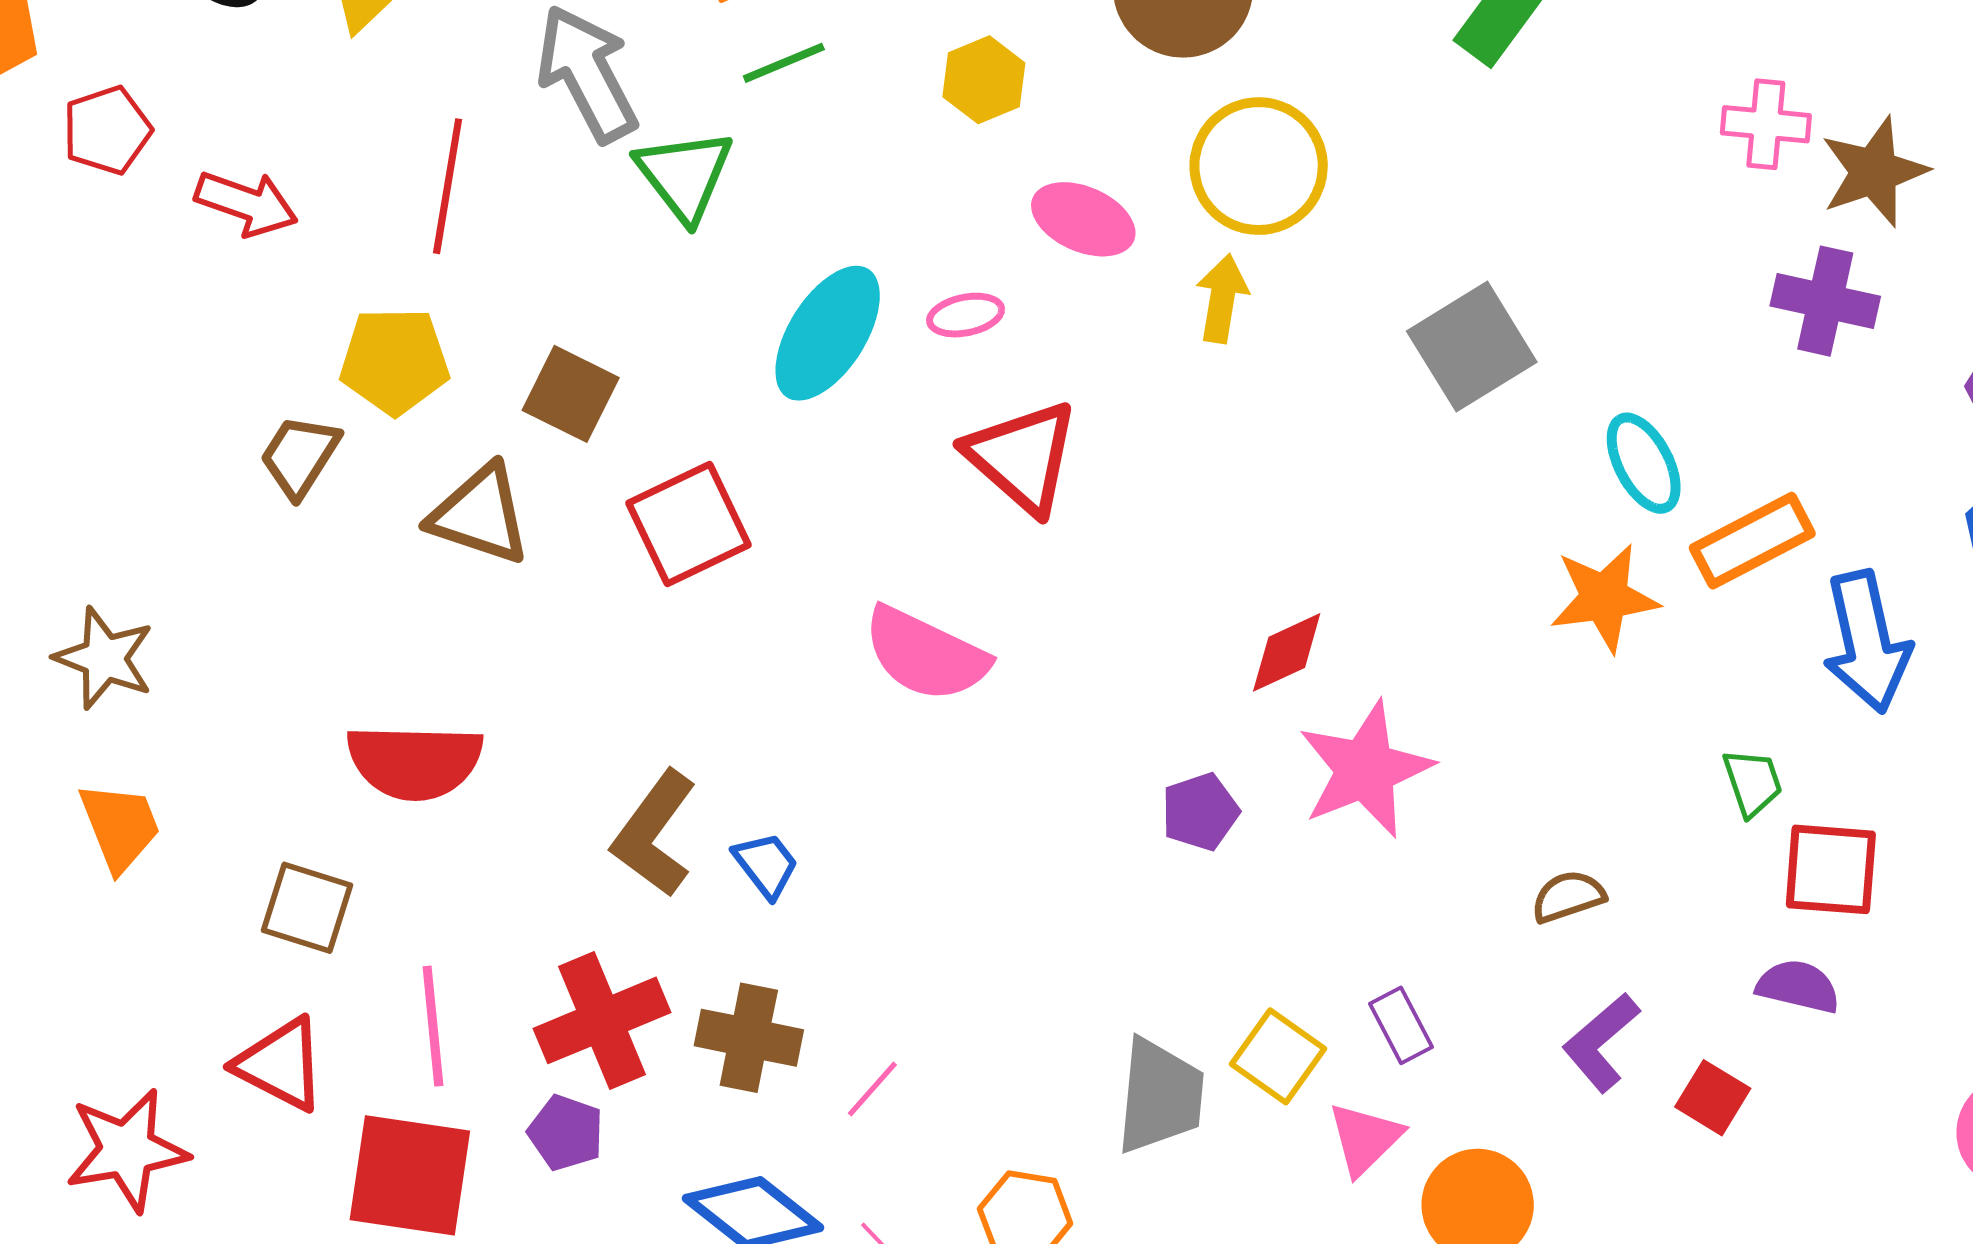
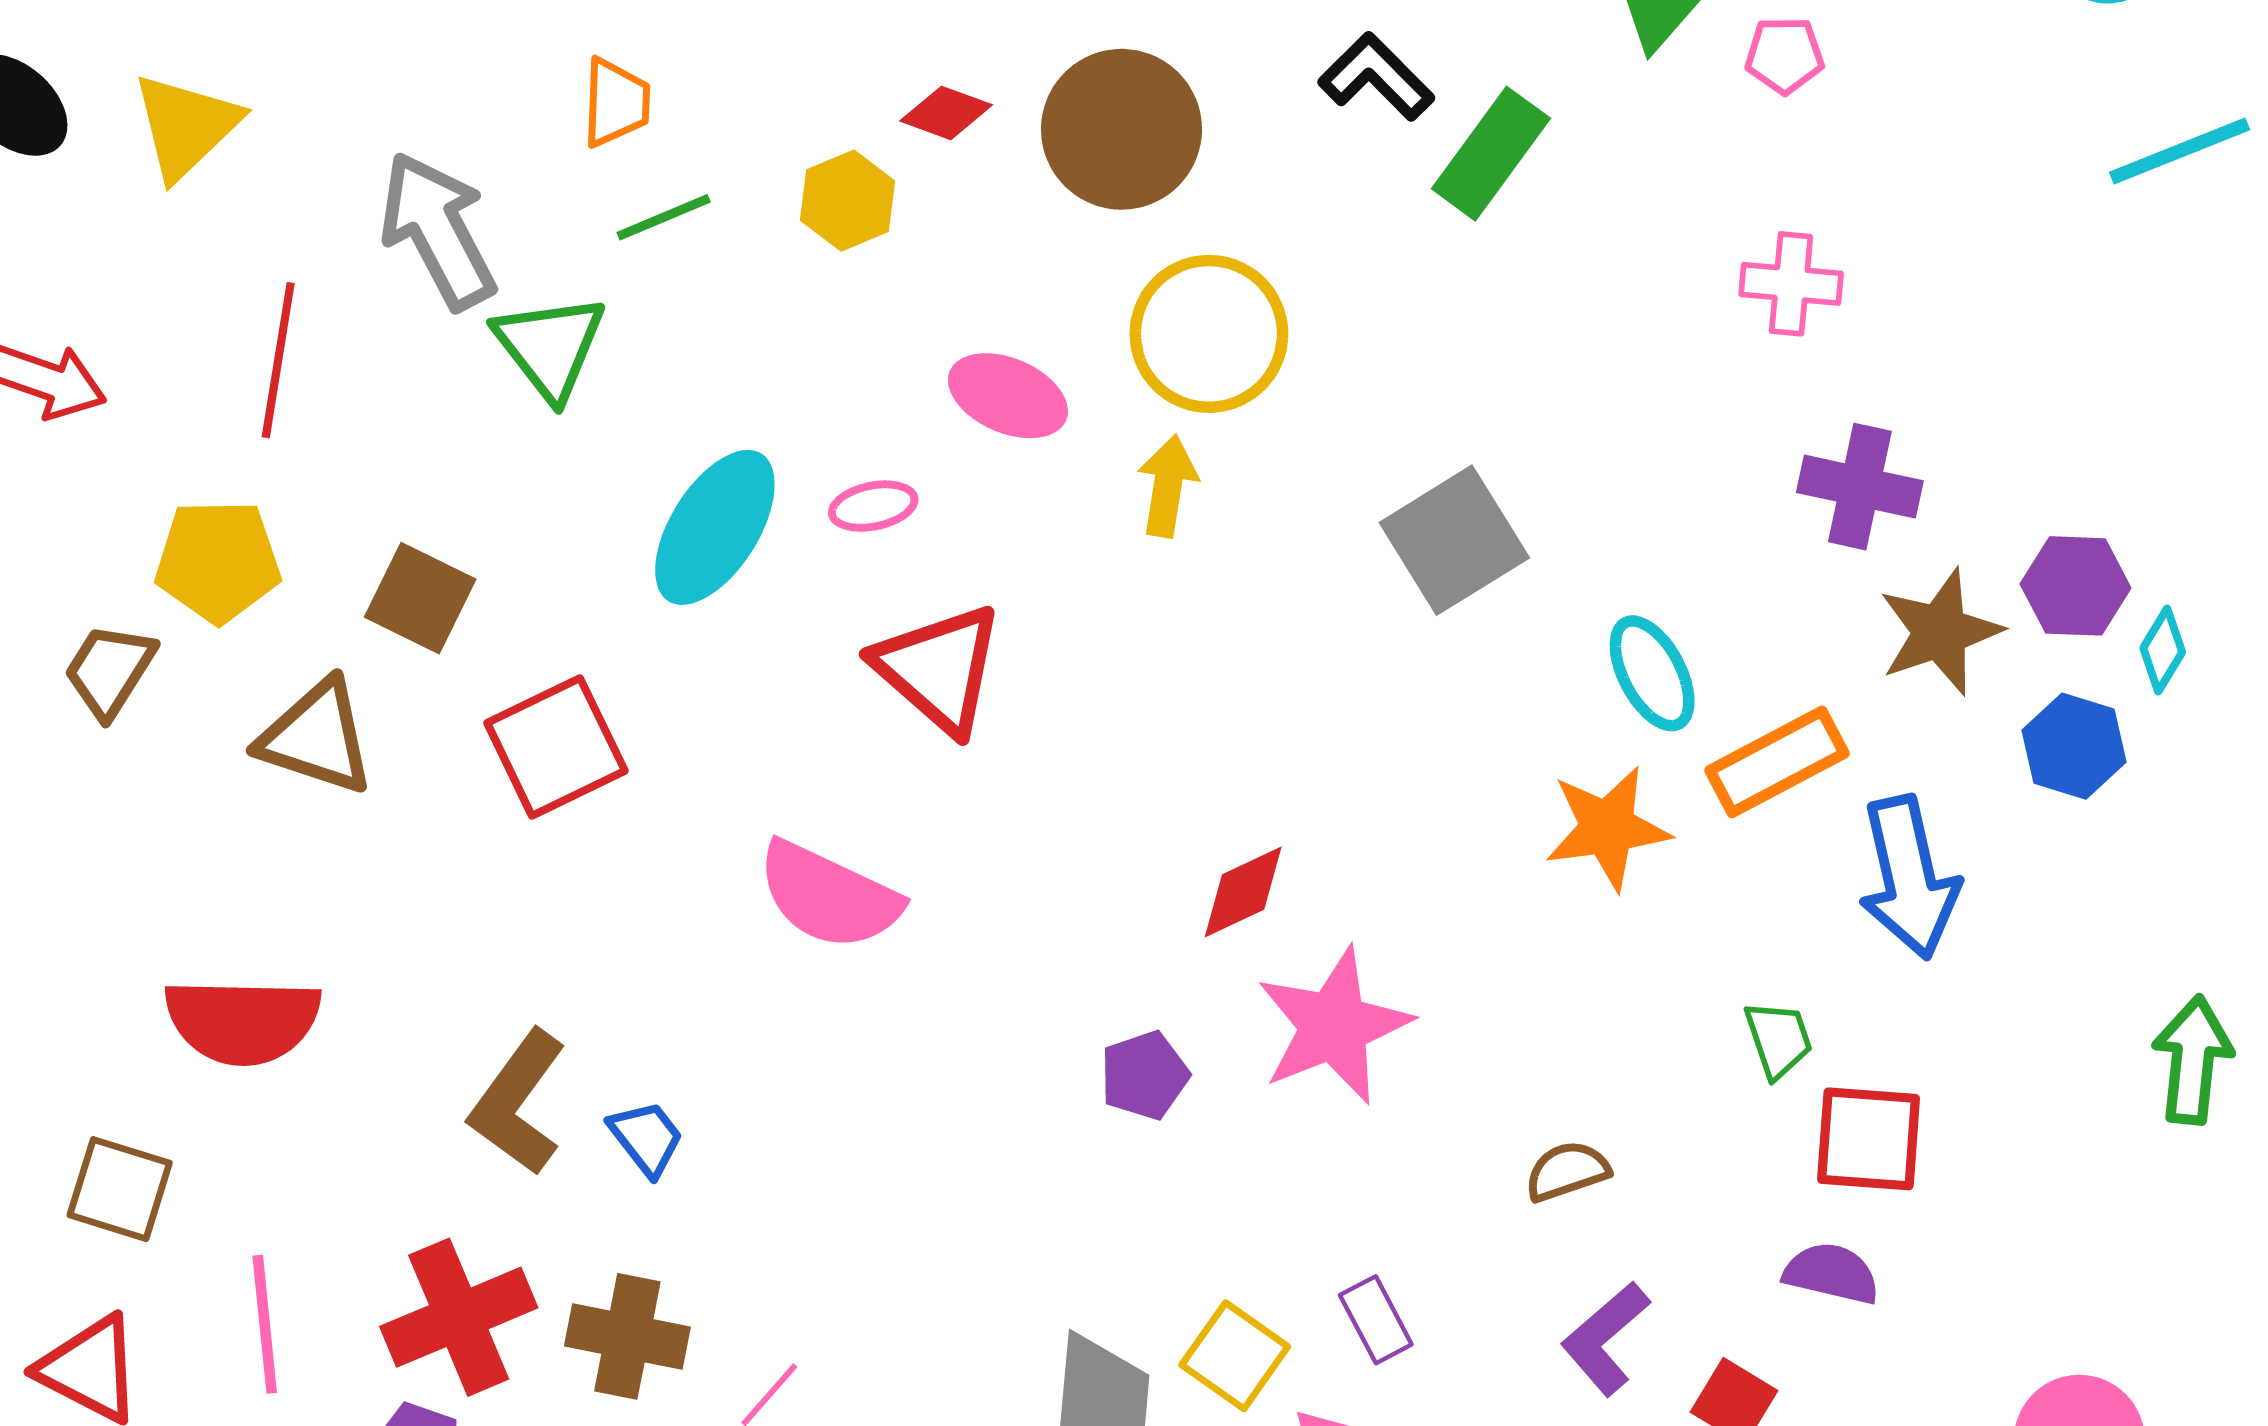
yellow hexagon: (984, 80) -> (848, 201), moved
brown star: (1874, 172) -> (1940, 632), moved

